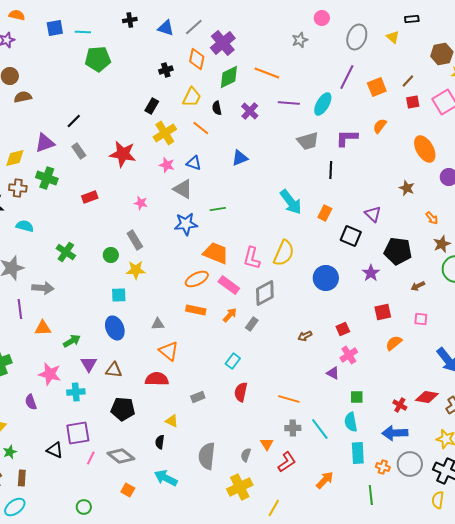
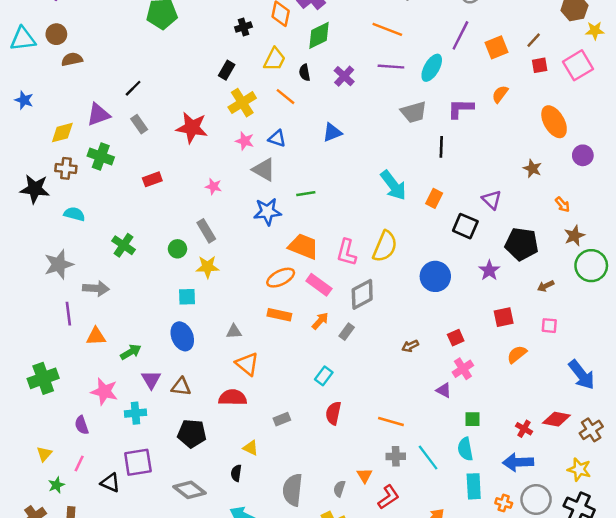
orange line: (267, 73) -> (387, 29), moved
pink line: (91, 458) -> (79, 463), moved

